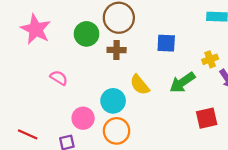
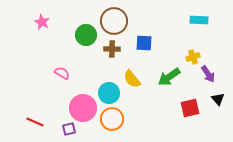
pink star: (36, 29) -> (42, 22), moved, size x0.6
blue square: (166, 43) -> (144, 43), moved
pink circle: (83, 118) -> (83, 108), size x1.4

